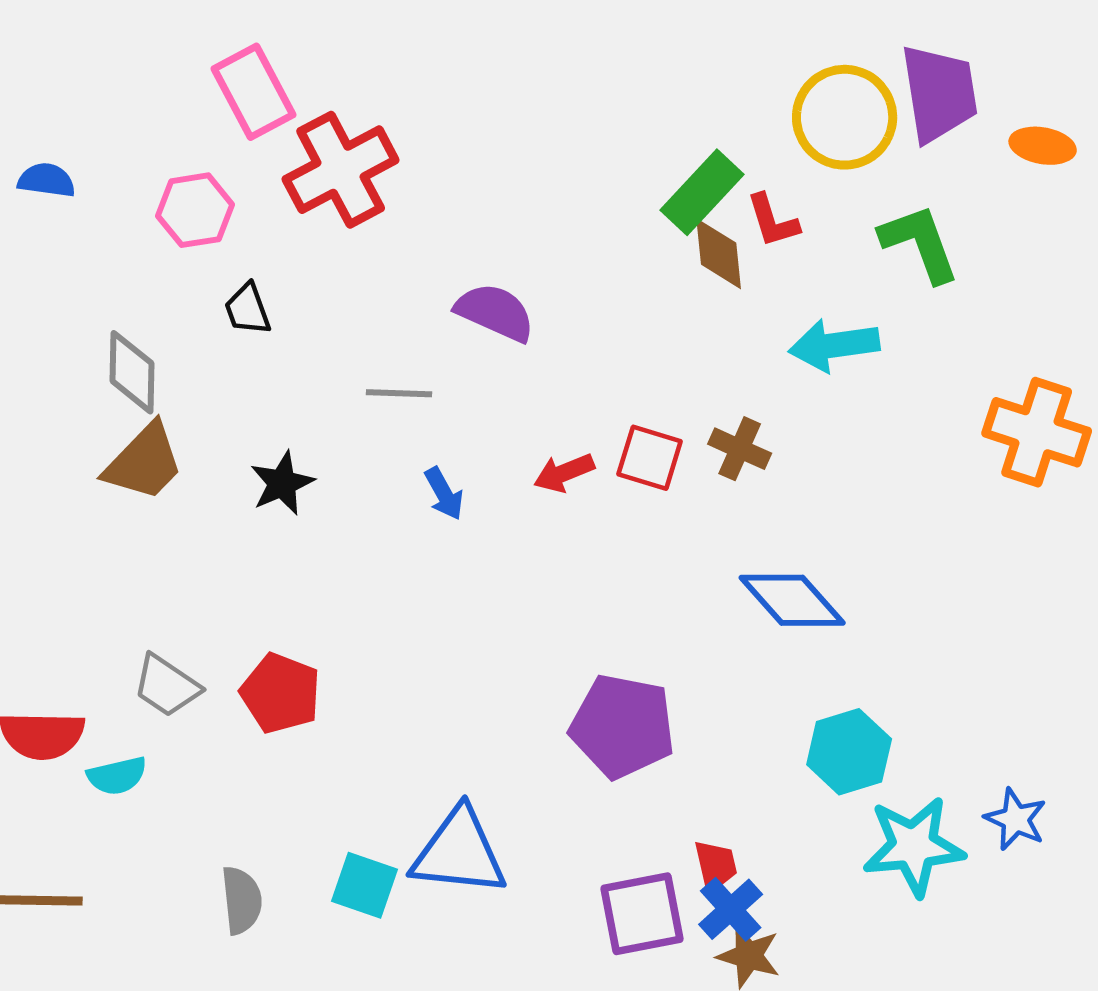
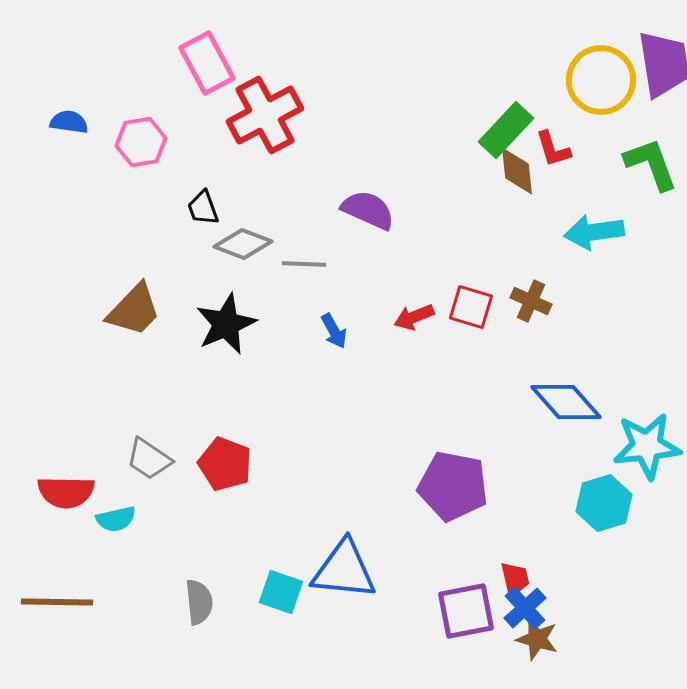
pink hexagon: (195, 210) -> (141, 142), moved
gray diamond: (132, 372) -> (243, 244), moved, turned -70
black star: (282, 483) -> (226, 324), size x1.4
cyan star: (914, 846) -> (647, 446), moved

